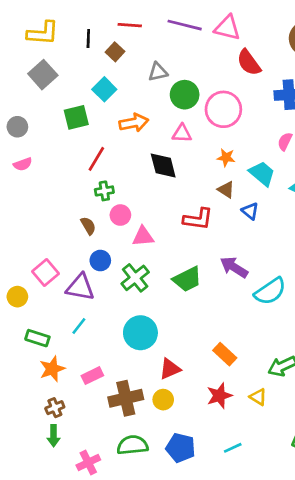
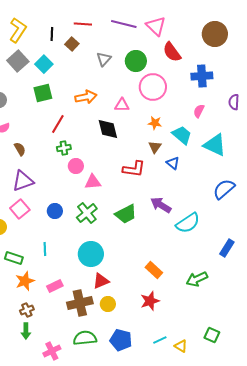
pink triangle: (227, 28) -> (156, 26), turned 30
yellow L-shape: (43, 33) -> (18, 30), turned -60
gray triangle: (158, 72) -> (104, 59), turned -35
cyan square: (104, 89) -> (44, 64), moved
green circle: (185, 95) -> (136, 61), moved
brown triangle: (226, 190) -> (155, 147), turned 32
brown semicircle: (88, 226) -> (20, 149), moved
blue circle: (100, 261) -> (55, 211), moved
purple triangle: (80, 287) -> (23, 181), moved, turned -30
cyan line: (79, 326) -> (45, 249), turned -40
red triangle: (170, 369) -> (101, 281), moved
yellow triangle: (258, 397) -> (181, 346), moved

